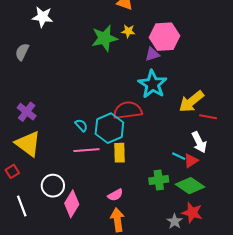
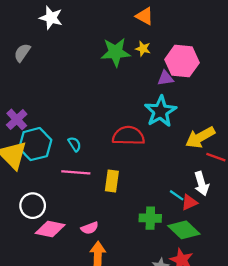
cyan hexagon: (109, 128) -> (35, 144), moved
pink semicircle: (115, 195) -> (90, 228), moved
pink diamond: (72, 204) -> (50, 229), turned 60

